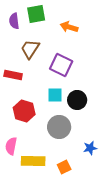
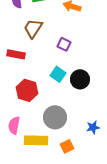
purple square: (61, 65) -> (64, 44), size x0.6
cyan square: (55, 95) -> (58, 74), turned 35
gray circle: (59, 127) -> (55, 117), moved

